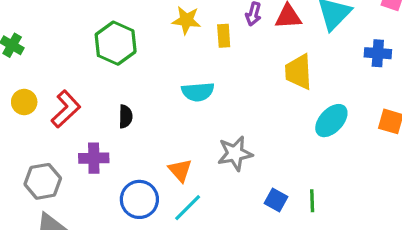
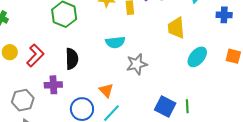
black semicircle: (126, 116) -> (72, 59), size x1.5
gray star: (235, 153) -> (137, 64), moved
blue square: (276, 200) -> (165, 106), size x1.5

